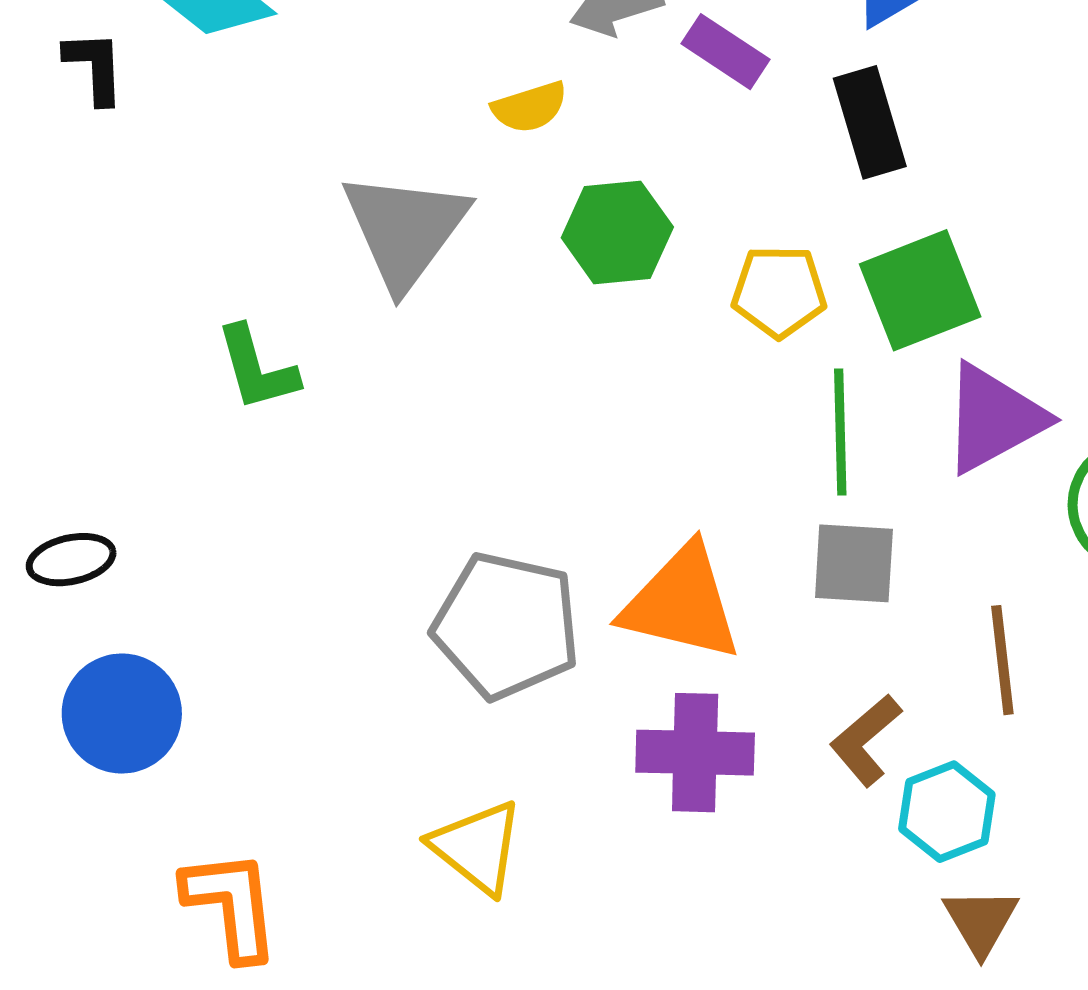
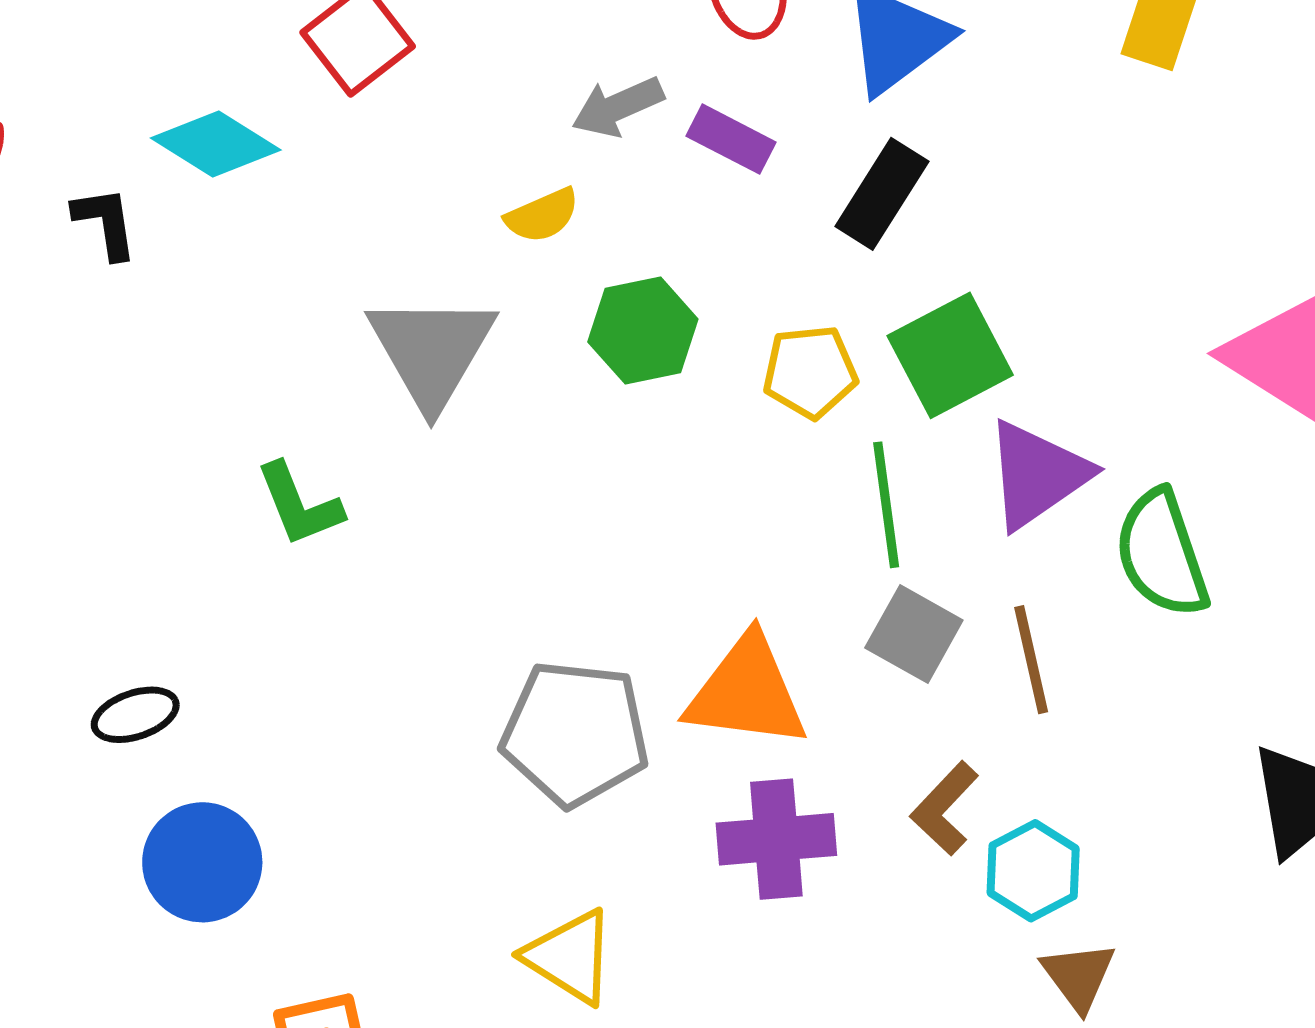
black rectangle: (870, 122) -> (882, 194), turned 55
gray square: (854, 563) -> (914, 634), turned 32
brown line: (1002, 660) -> (1031, 660), moved

